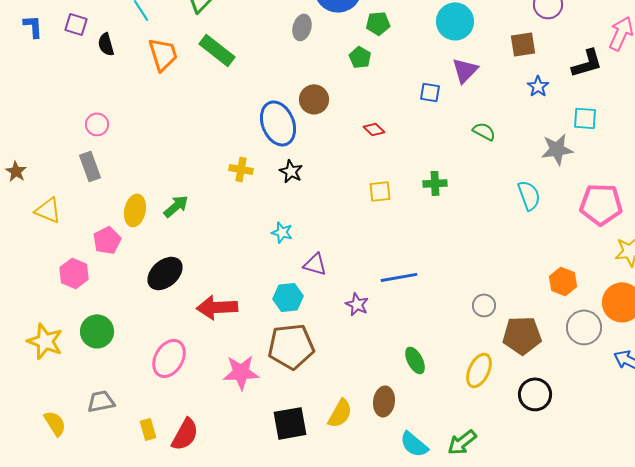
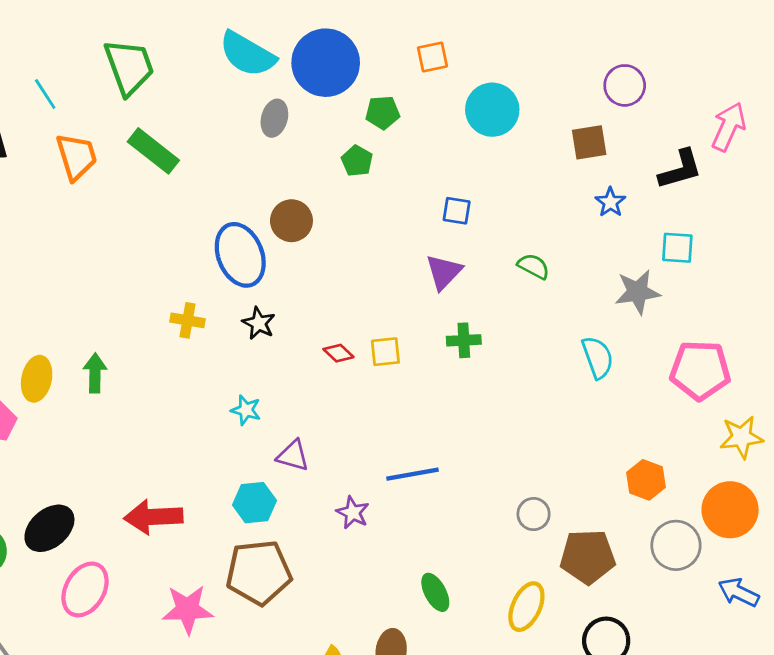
purple triangle: (465, 70) -> (444, 272), moved
red diamond: (374, 129) -> (338, 353), moved
green arrow: (176, 206) -> (95, 373), turned -48
black ellipse: (165, 273) -> (49, 528), moved

